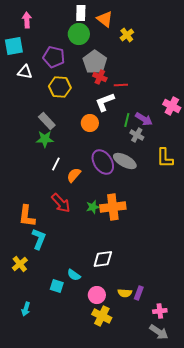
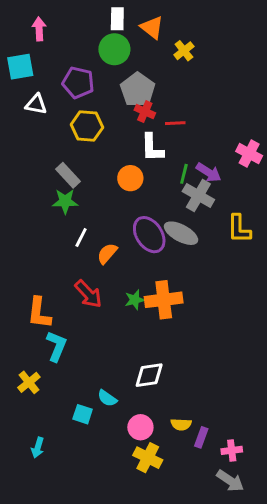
white L-shape: (105, 102) -> (152, 148), turned -70
gray cross: (137, 135) -> (198, 196), size x1.5
purple rectangle: (139, 293) -> (201, 437), moved

